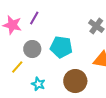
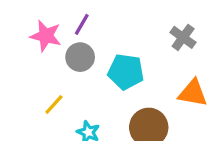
gray circle: (32, 49) -> (80, 57), moved

